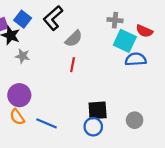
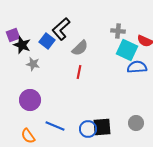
blue square: (23, 19) -> (47, 41), moved
black square: (98, 110) -> (102, 127), moved
orange semicircle: (17, 117) -> (28, 136), moved
blue circle: (93, 127) -> (88, 129), moved

